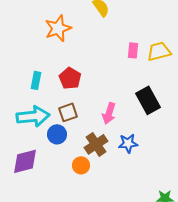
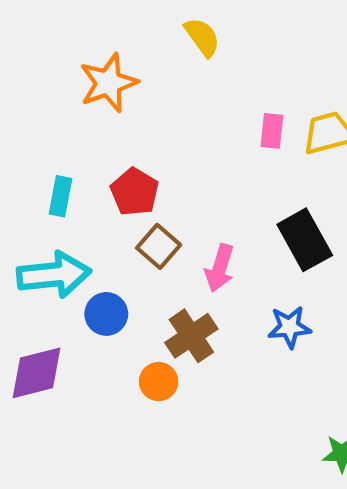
brown square: (68, 112) -> (159, 246), moved, turned -30
blue star: (128, 143) -> (289, 327), moved

